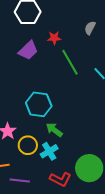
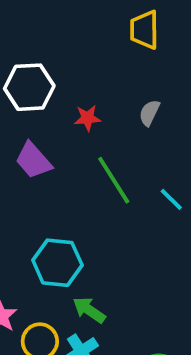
red star: (54, 38) -> (88, 118), moved
purple trapezoid: (28, 50) -> (33, 160), turned 95

